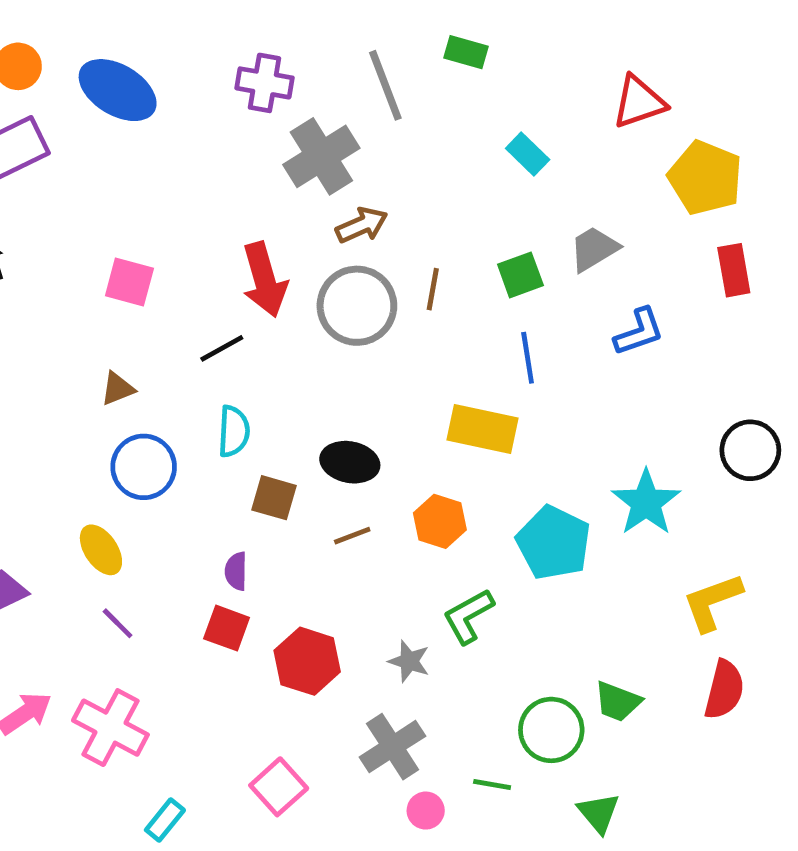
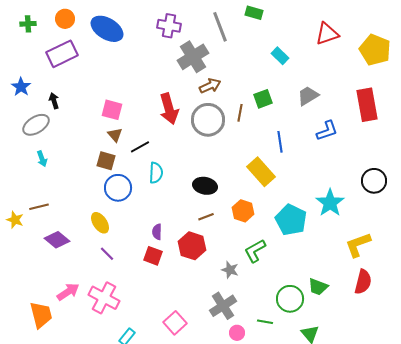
yellow pentagon: (705, 178) -> (375, 50), moved
red rectangle: (734, 270) -> (367, 105), size x1.5
green square: (520, 275) -> (263, 99), moved
black line: (222, 348) -> (140, 147), moved
brown triangle: (118, 389) -> (115, 135), moved, turned -49
yellow rectangle: (483, 429) -> (261, 172), turned 36
brown square: (274, 498) -> (106, 161), moved
red hexagon: (307, 661) -> (192, 246), moved

